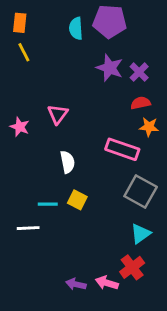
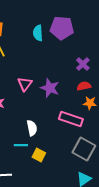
purple star: (110, 68) -> (50, 88), moved
pink triangle: (58, 114) -> (25, 84), moved
cyan line: (48, 204) -> (21, 145), moved

